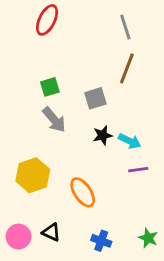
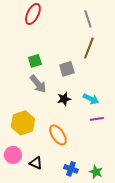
black star: (103, 135) -> (64, 99), moved
pink circle: (19, 237) -> (13, 155), moved
green star: (148, 238) -> (96, 172), moved

